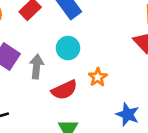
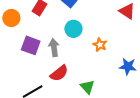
red semicircle: (64, 90) -> (59, 73), moved

